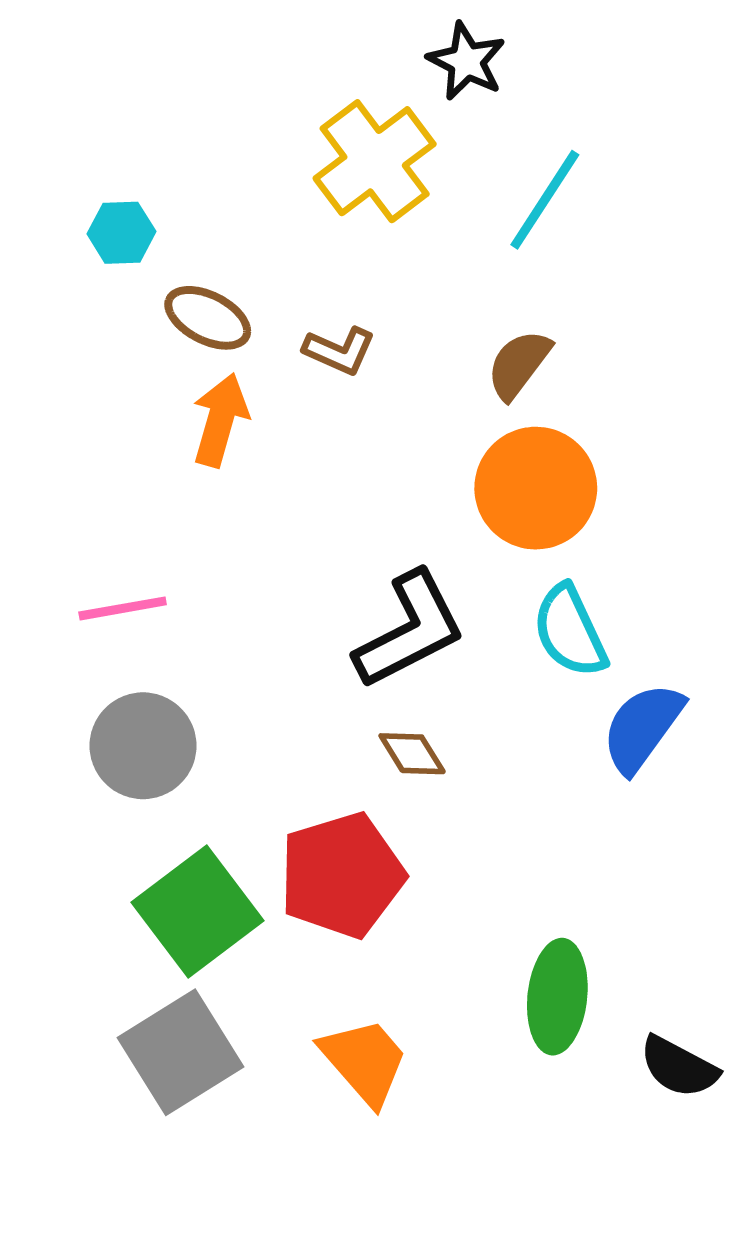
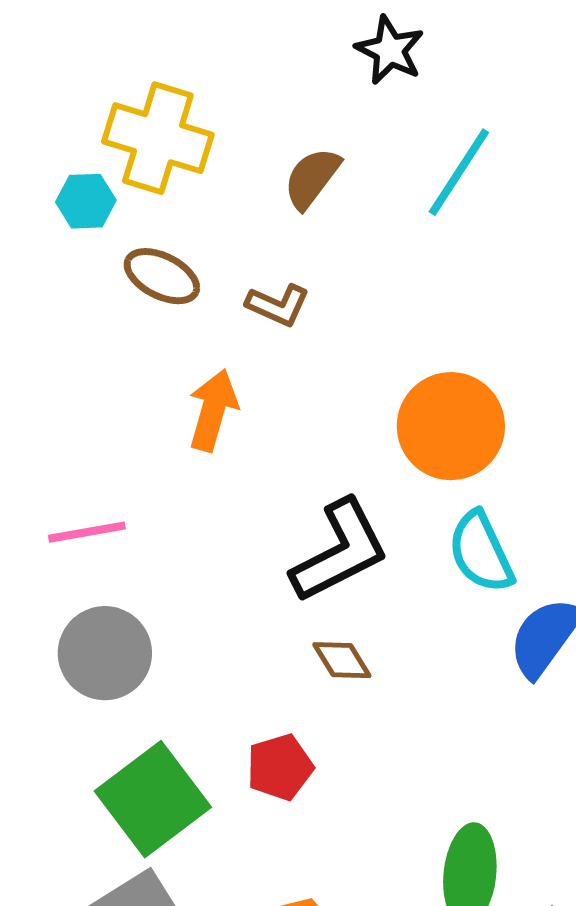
yellow cross: (375, 161) -> (158, 138), moved, turned -36
brown semicircle: (519, 364) -> (312, 178), moved
orange arrow: (220, 420) -> (213, 410), moved
red pentagon: (342, 875) -> (280, 767), size x0.6

